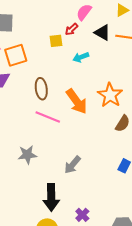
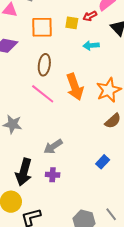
orange square: (16, 55) -> (42, 27), moved
purple cross: (82, 215) -> (53, 175), moved, turned 32

